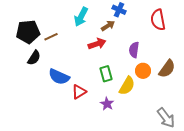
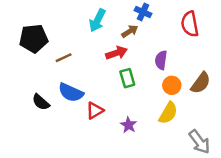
brown line: (51, 37) -> (64, 58), moved
black semicircle: (34, 58) -> (41, 102), moved, turned 98
green rectangle: (106, 74) -> (127, 78), moved
yellow semicircle: (127, 86) -> (168, 113), moved

